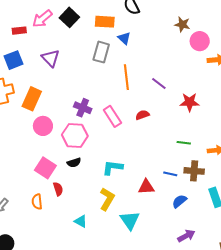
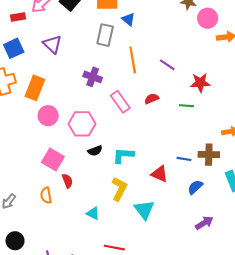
purple cross: (83, 108) -> (93, 77), moved
green line: (184, 143) -> (186, 106), moved
black semicircle: (74, 163) -> (95, 151), moved
red triangle: (146, 187) -> (160, 174), turned 30

